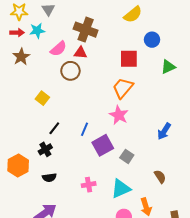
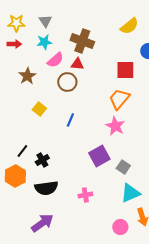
cyan star: (37, 31) -> (44, 42), moved
brown star: (21, 57) -> (27, 76), moved
black line: (54, 128) -> (22, 151), moved
blue line: (85, 129) -> (70, 120), moved
black semicircle: (49, 178) -> (46, 188), size x1.6
cyan triangle: (121, 189) -> (130, 193), moved

